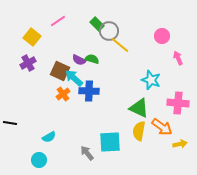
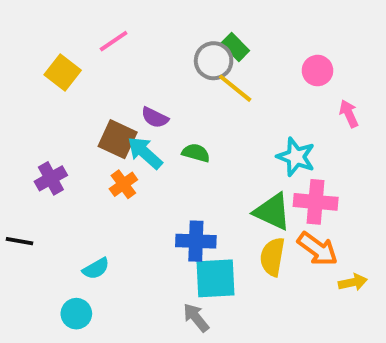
green rectangle: (97, 24) -> (235, 47), moved
green semicircle: (92, 59) -> (196, 153), moved
purple cross: (28, 63) -> (51, 178), moved
blue cross: (89, 91) -> (196, 241), moved
pink cross: (178, 103) -> (316, 202), moved
gray arrow: (87, 153) -> (196, 318), moved

